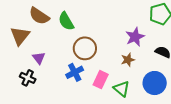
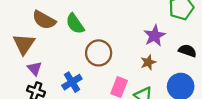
purple triangle: (39, 58) -> (35, 69), moved
blue cross: (75, 72) -> (72, 82), moved

